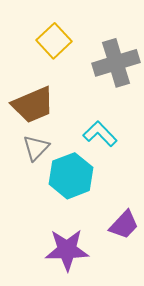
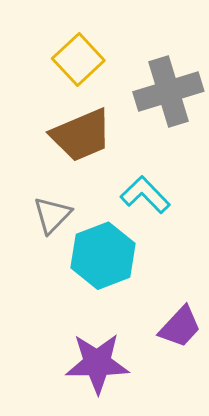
brown trapezoid: (33, 105) -> (81, 135), moved

